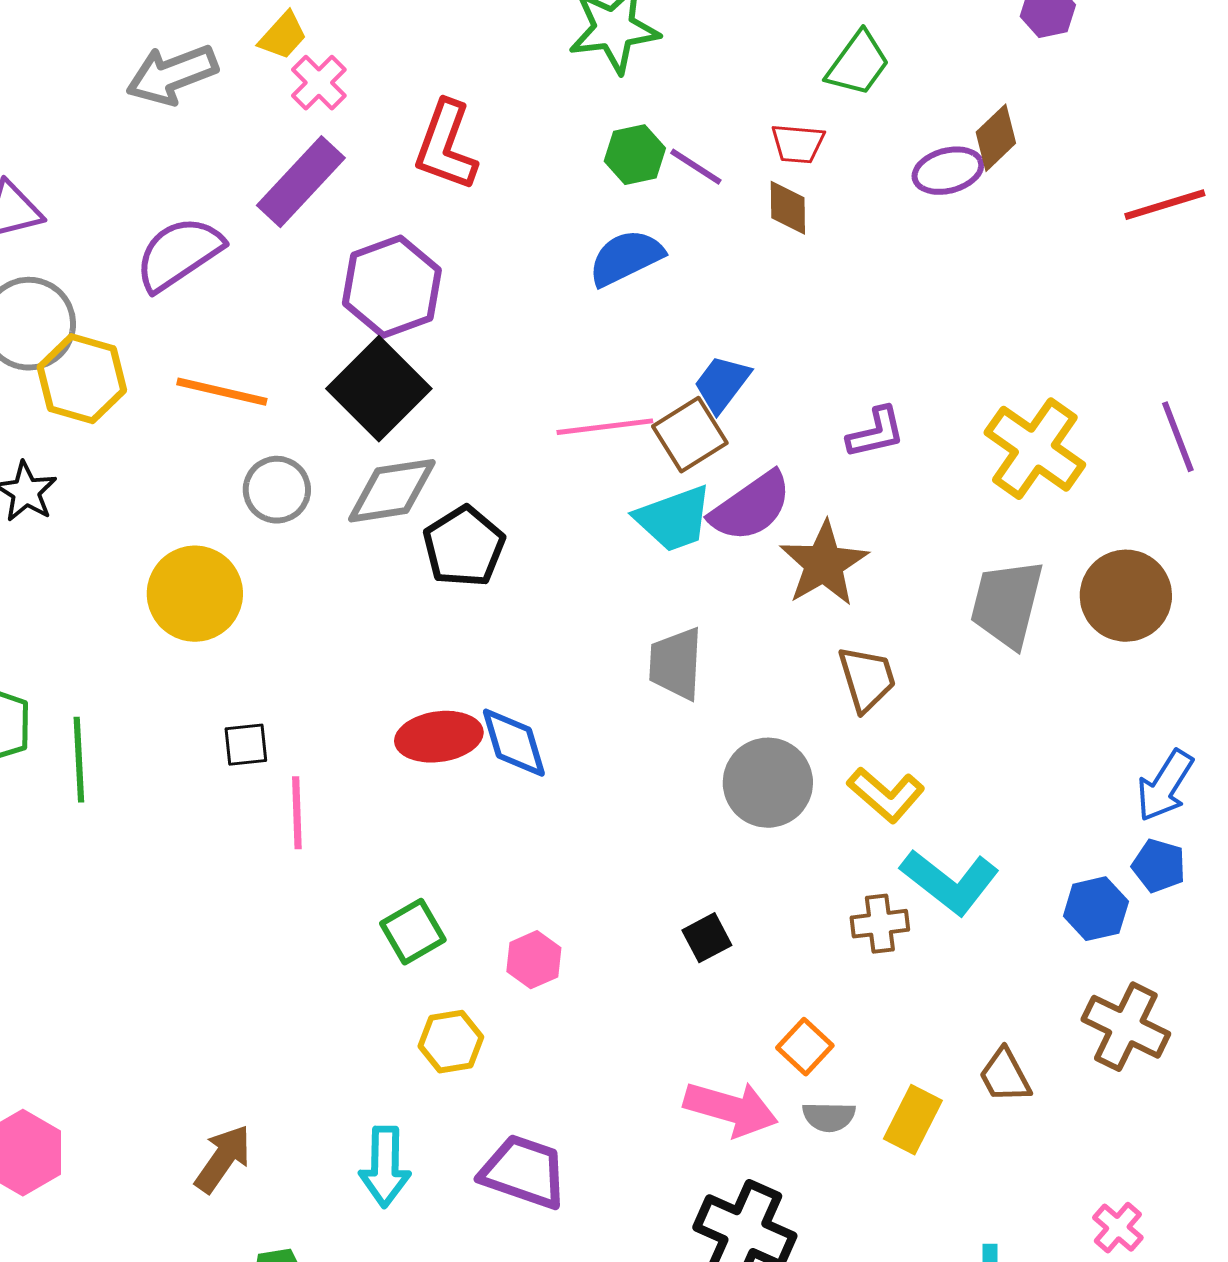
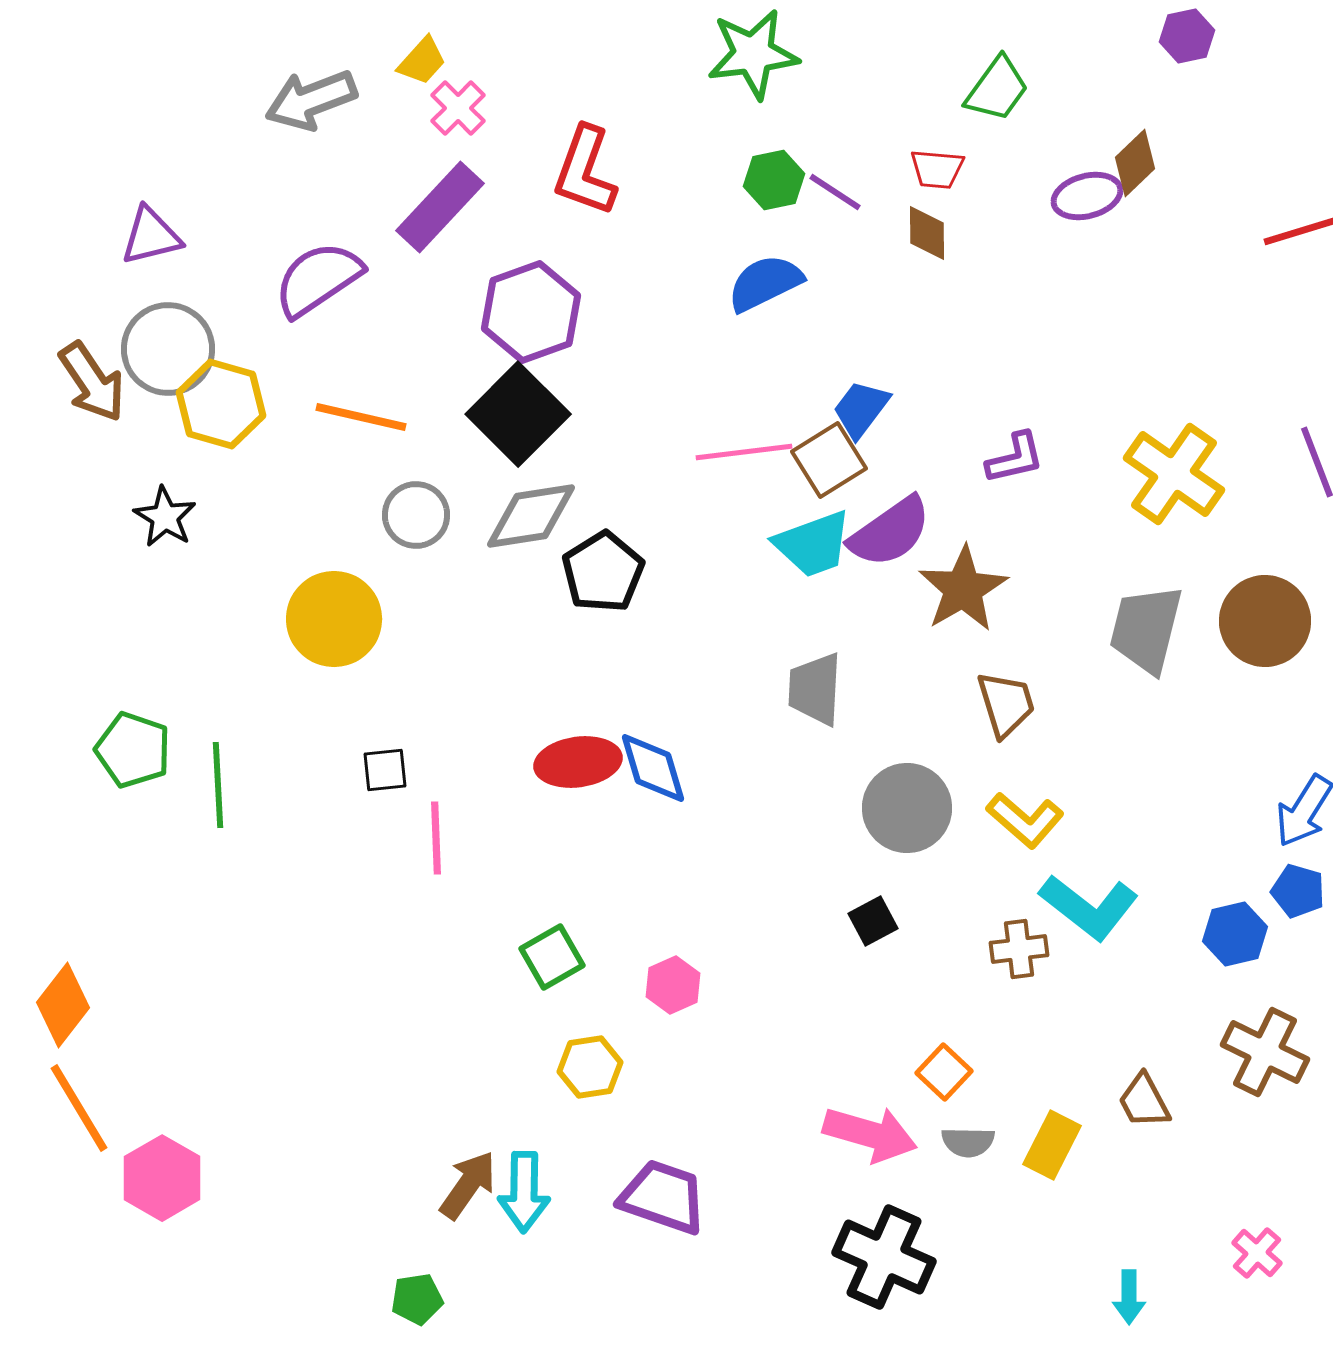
black square: (707, 938) -> (873, 921), moved
brown arrow: (223, 1159) -> (468, 1185), moved

